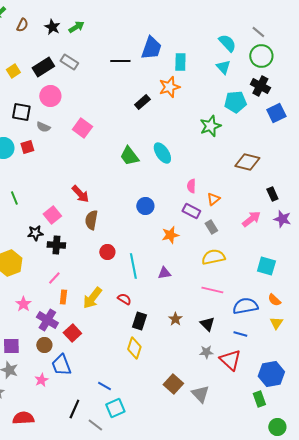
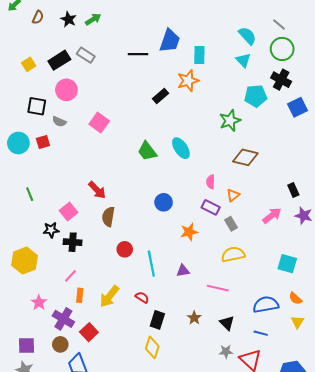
brown diamond: (247, 162) -> (245, 157), moved
pink line: (212, 290) -> (218, 288), moved

